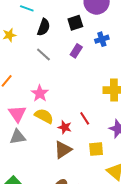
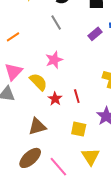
purple rectangle: (76, 51) -> (95, 34), moved
pink star: (40, 93) -> (54, 60), moved
brown triangle: (63, 150) -> (37, 126), moved

